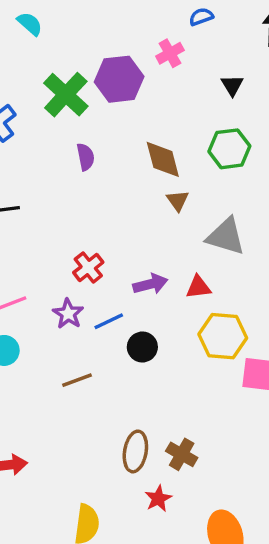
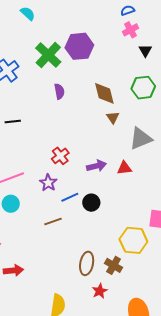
pink cross: (170, 53) -> (131, 30), moved
gray triangle: (226, 236) -> (141, 139), turned -40
blue line: (109, 321) -> (70, 197), moved
yellow hexagon: (223, 336) -> (133, 240), moved

